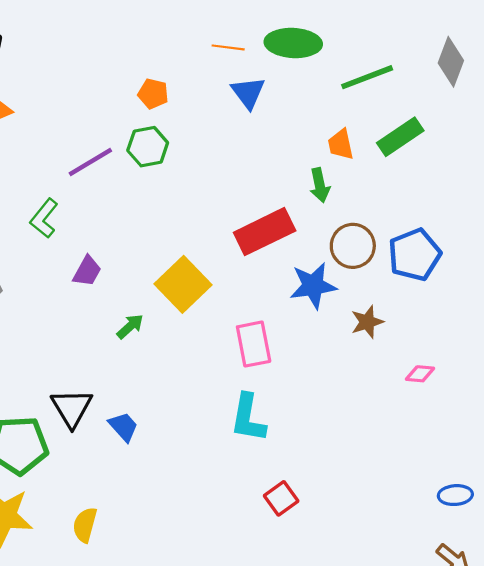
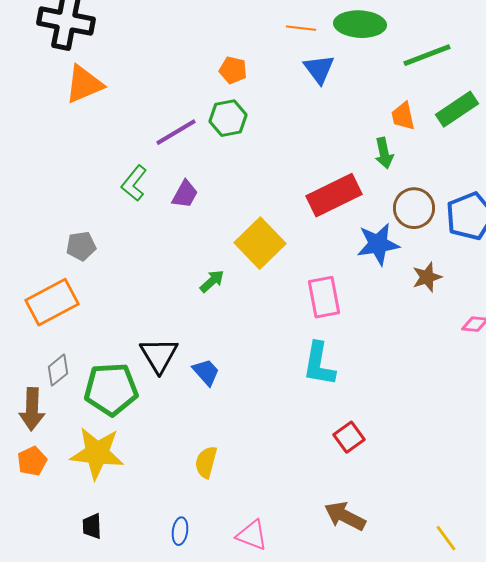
purple trapezoid: (87, 271) -> (185, 194), moved
yellow semicircle: (85, 525) -> (206, 462), moved

